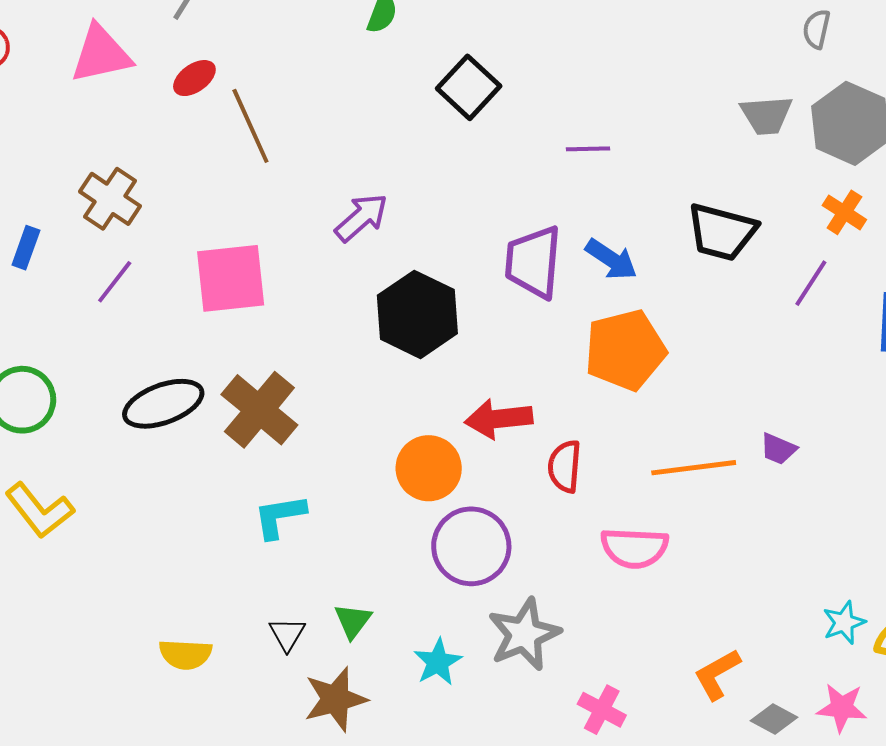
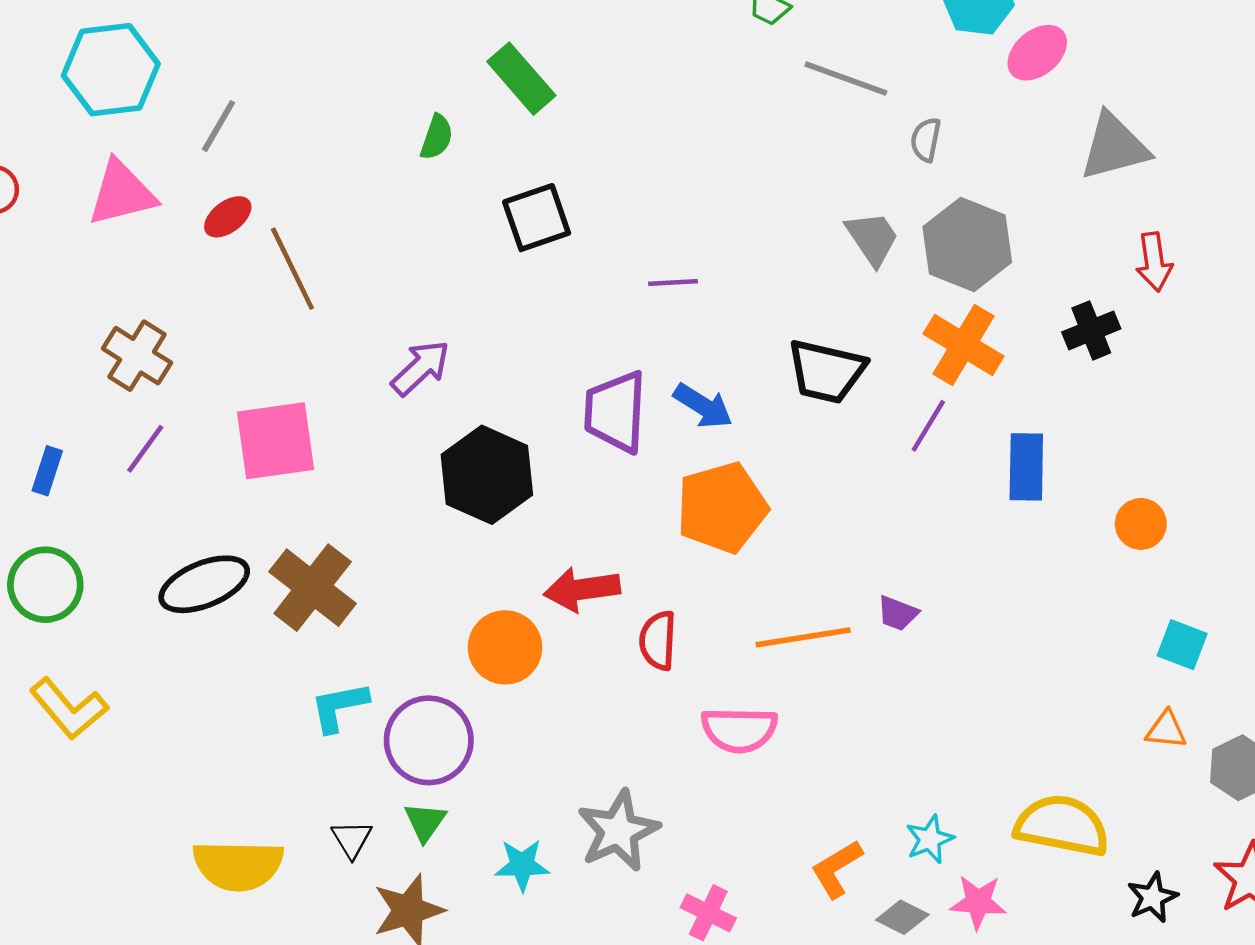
black square: (469, 87) -> (537, 218), turned 30
gray trapezoid: (766, 115) -> (872, 238), turned -118
orange cross: (844, 212) -> (964, 345), size x1.6
blue rectangle: (26, 248) -> (47, 471), moved
purple circle: (471, 546) -> (429, 740), moved
cyan star: (844, 623) -> (930, 839), moved
yellow semicircle: (185, 654) -> (238, 865), size x1.5
cyan star: (438, 662) -> (522, 865), turned 30

